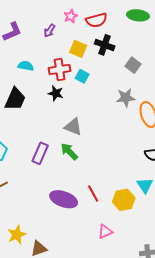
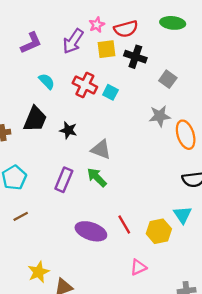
purple arrow: (49, 31) -> (73, 41), size x1.6
yellow square: (78, 49) -> (106, 49), moved, turned -30
cyan semicircle: (26, 66) -> (47, 81), turned 35
red cross: (60, 70) -> (85, 85), turned 35
black star: (56, 93) -> (68, 130), moved

